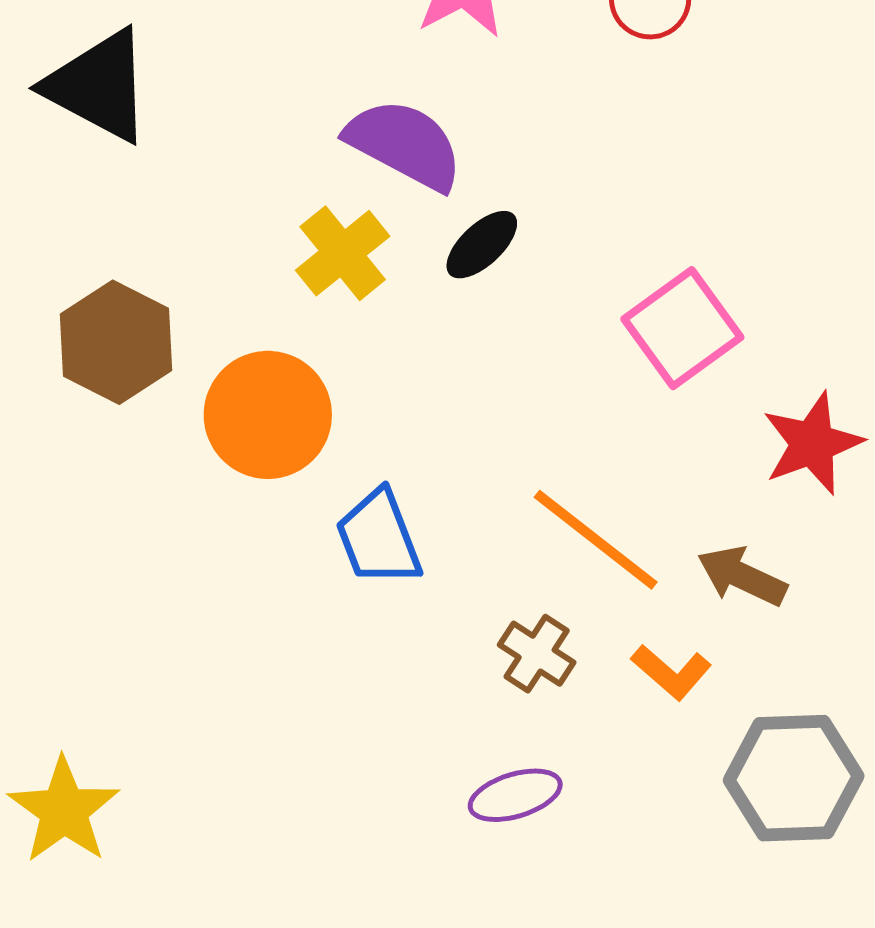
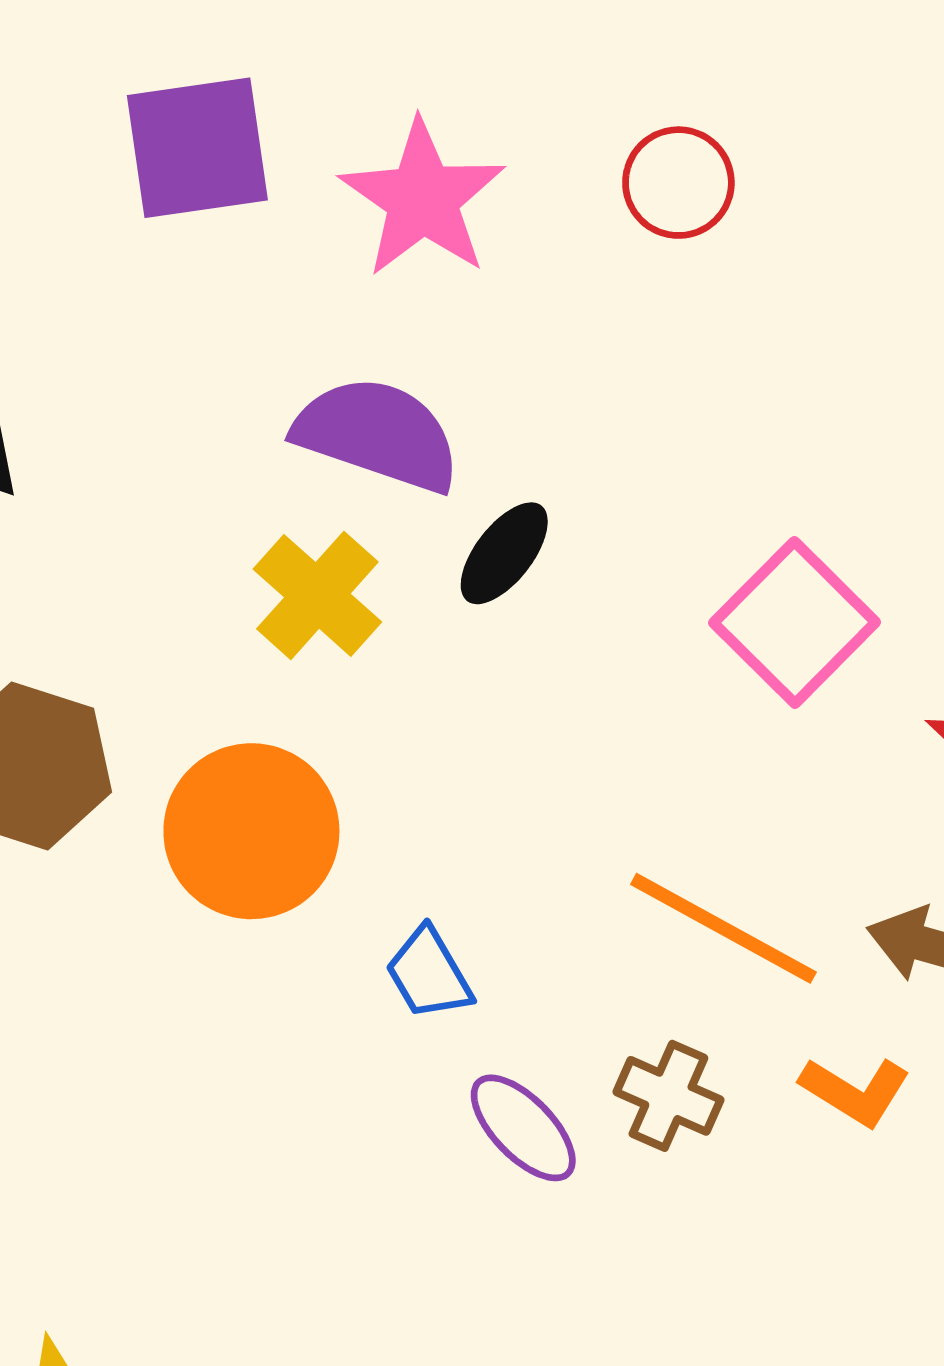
blue trapezoid: (379, 538) -> (429, 974), size x0.7
purple ellipse: (515, 795) -> (523, 1128), moved, turned 72

